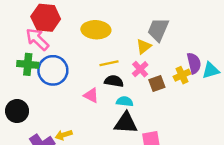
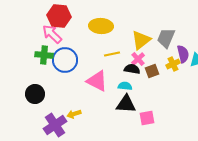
gray trapezoid: (158, 30) -> (166, 38), moved
yellow triangle: (144, 46) -> (141, 40), size x1.5
black semicircle: (114, 81) -> (132, 69), moved
pink triangle: (91, 95) -> (97, 81), size x1.6

